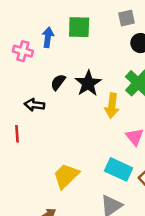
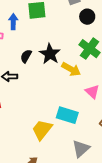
yellow arrow: (112, 106) -> (71, 69), turned -60
cyan rectangle: (119, 169) -> (67, 115), moved

